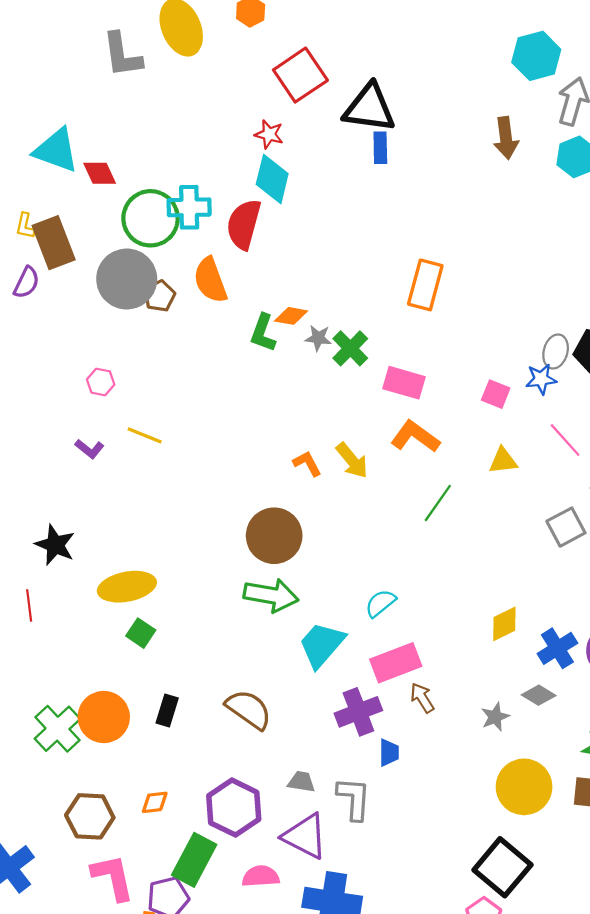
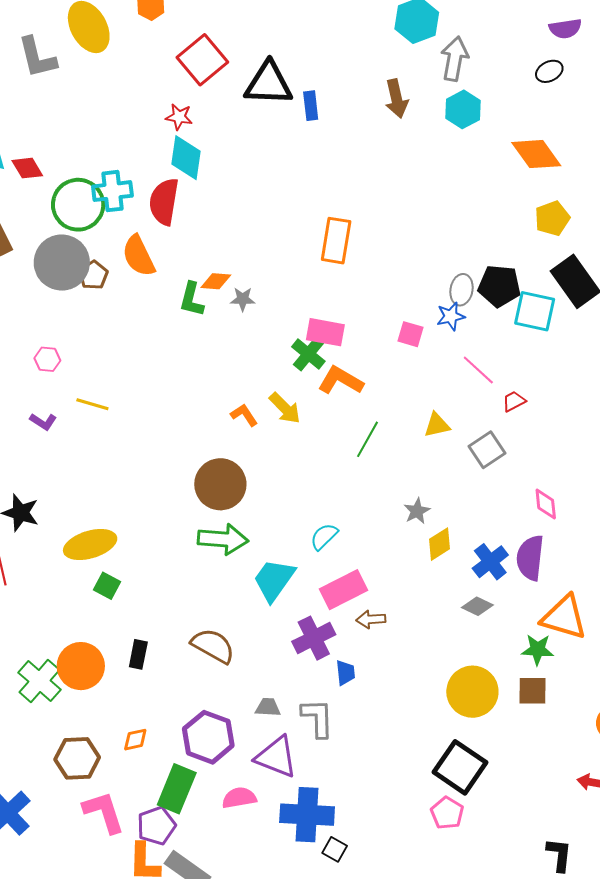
blue rectangle: (380, 148) -> (311, 106), moved
green cross: (350, 348) -> (308, 354), moved
yellow triangle: (503, 461) -> (437, 425), moved
brown arrow: (422, 698) -> (371, 619), turned -56
gray star: (495, 717) -> (417, 511), moved

